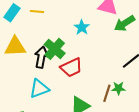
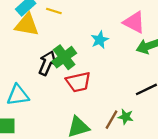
yellow triangle: (15, 47) -> (27, 25), moved
cyan triangle: (39, 89) -> (18, 95), moved

